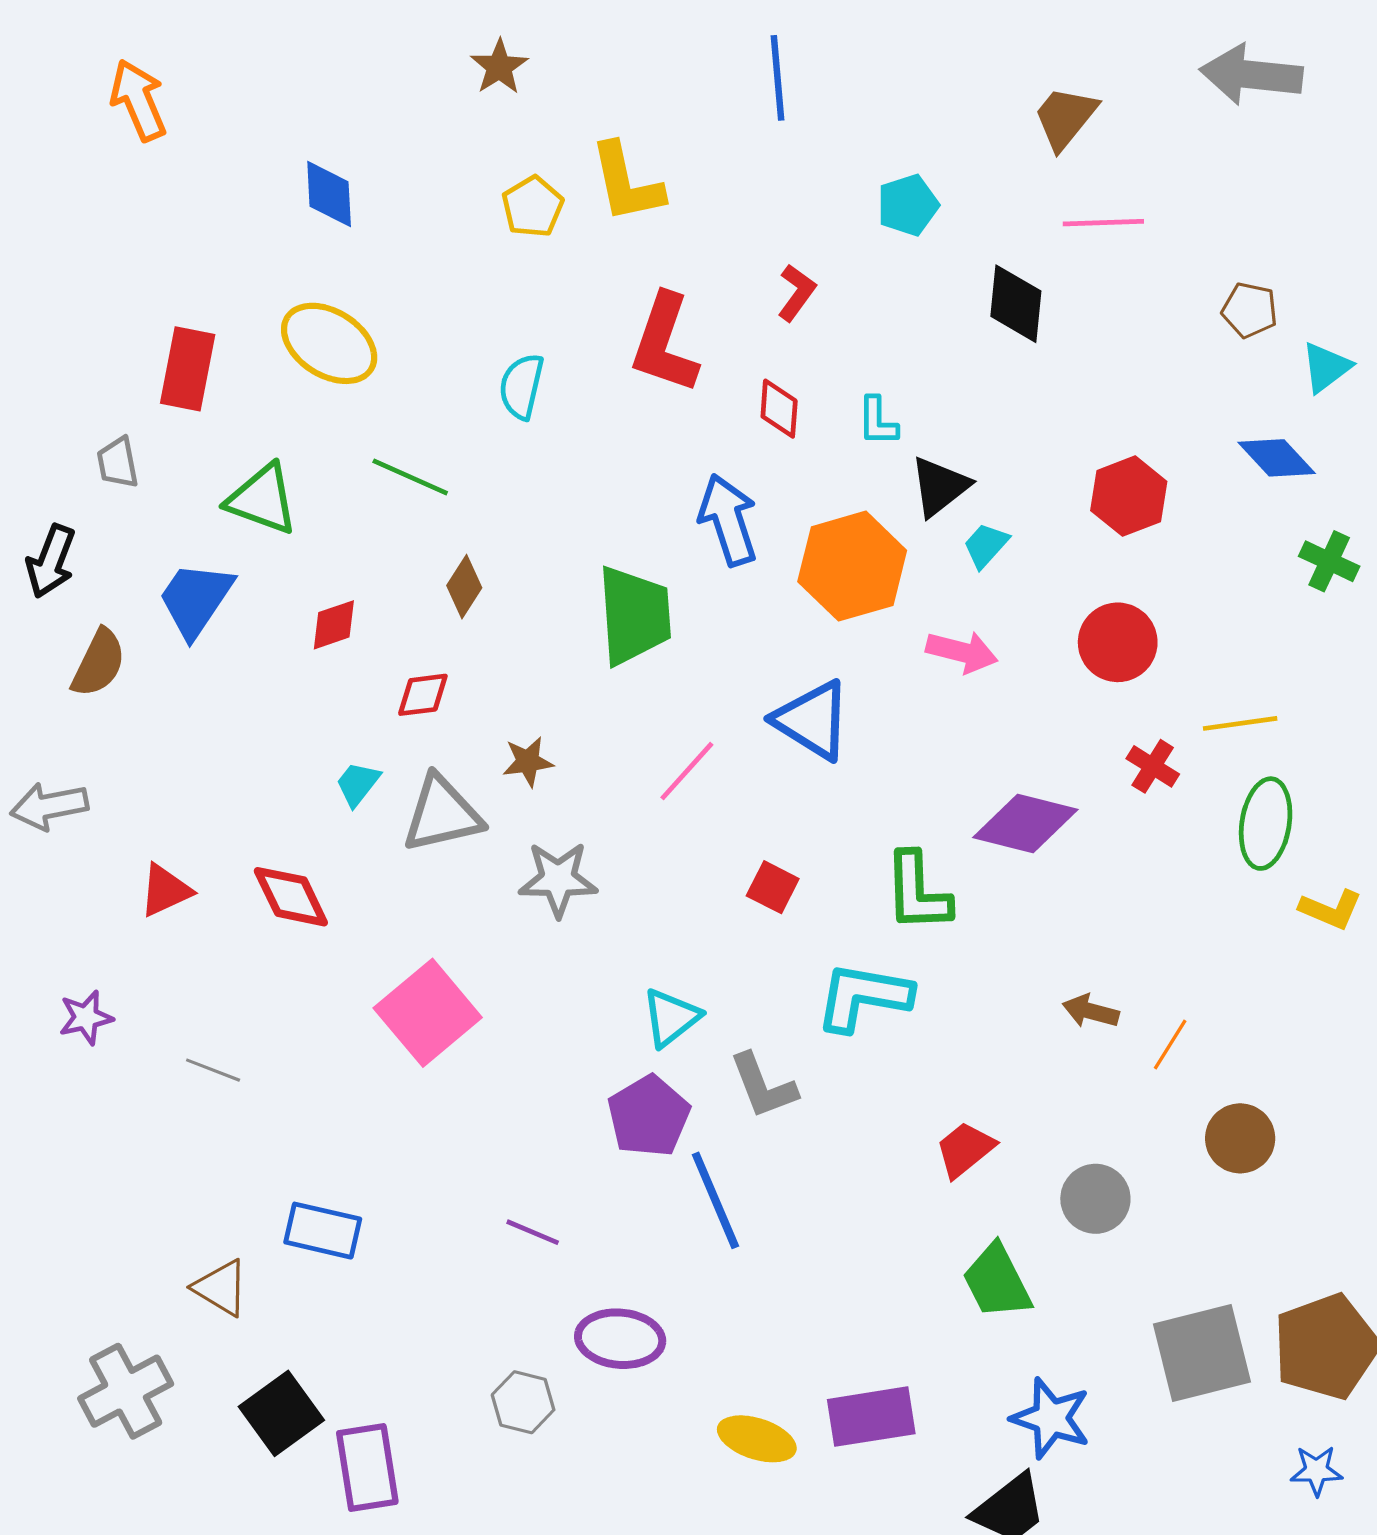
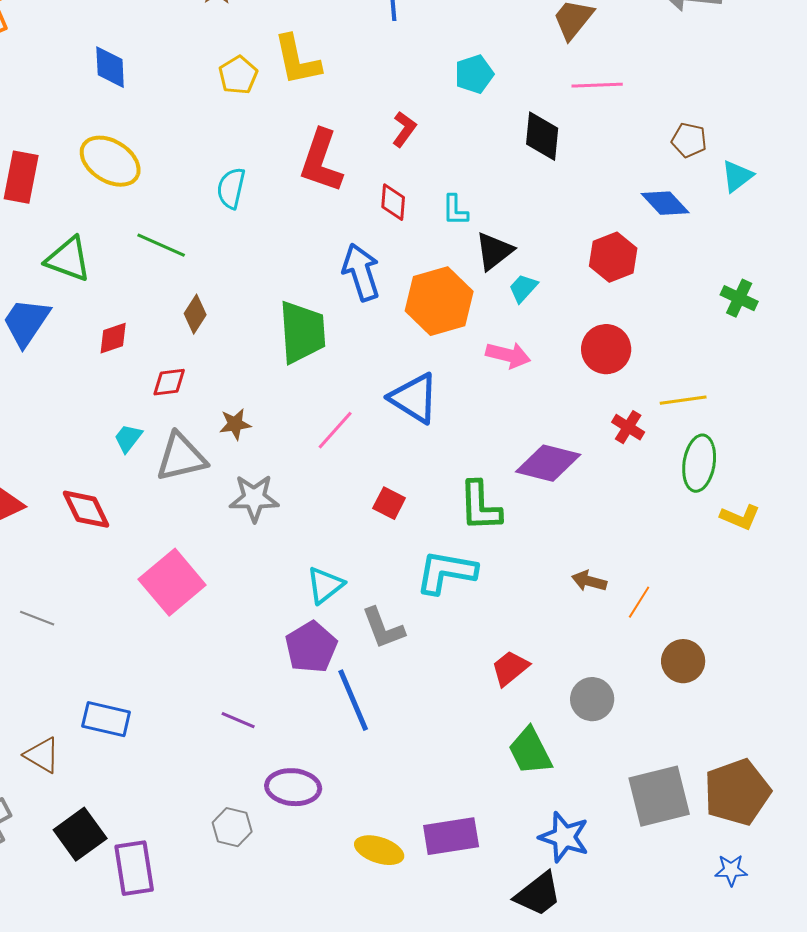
blue diamond: (1277, 458) -> (665, 203), moved

